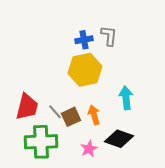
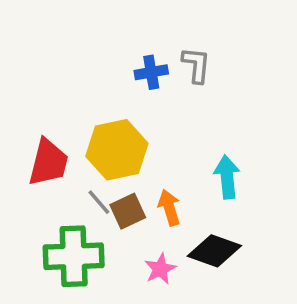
yellow hexagon: (85, 70) -> (117, 150), moved
red trapezoid: (27, 107) -> (48, 162), moved

